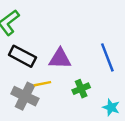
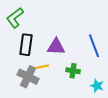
black rectangle: (22, 56) -> (26, 45), turned 70
green cross: (81, 89) -> (73, 71), turned 32

